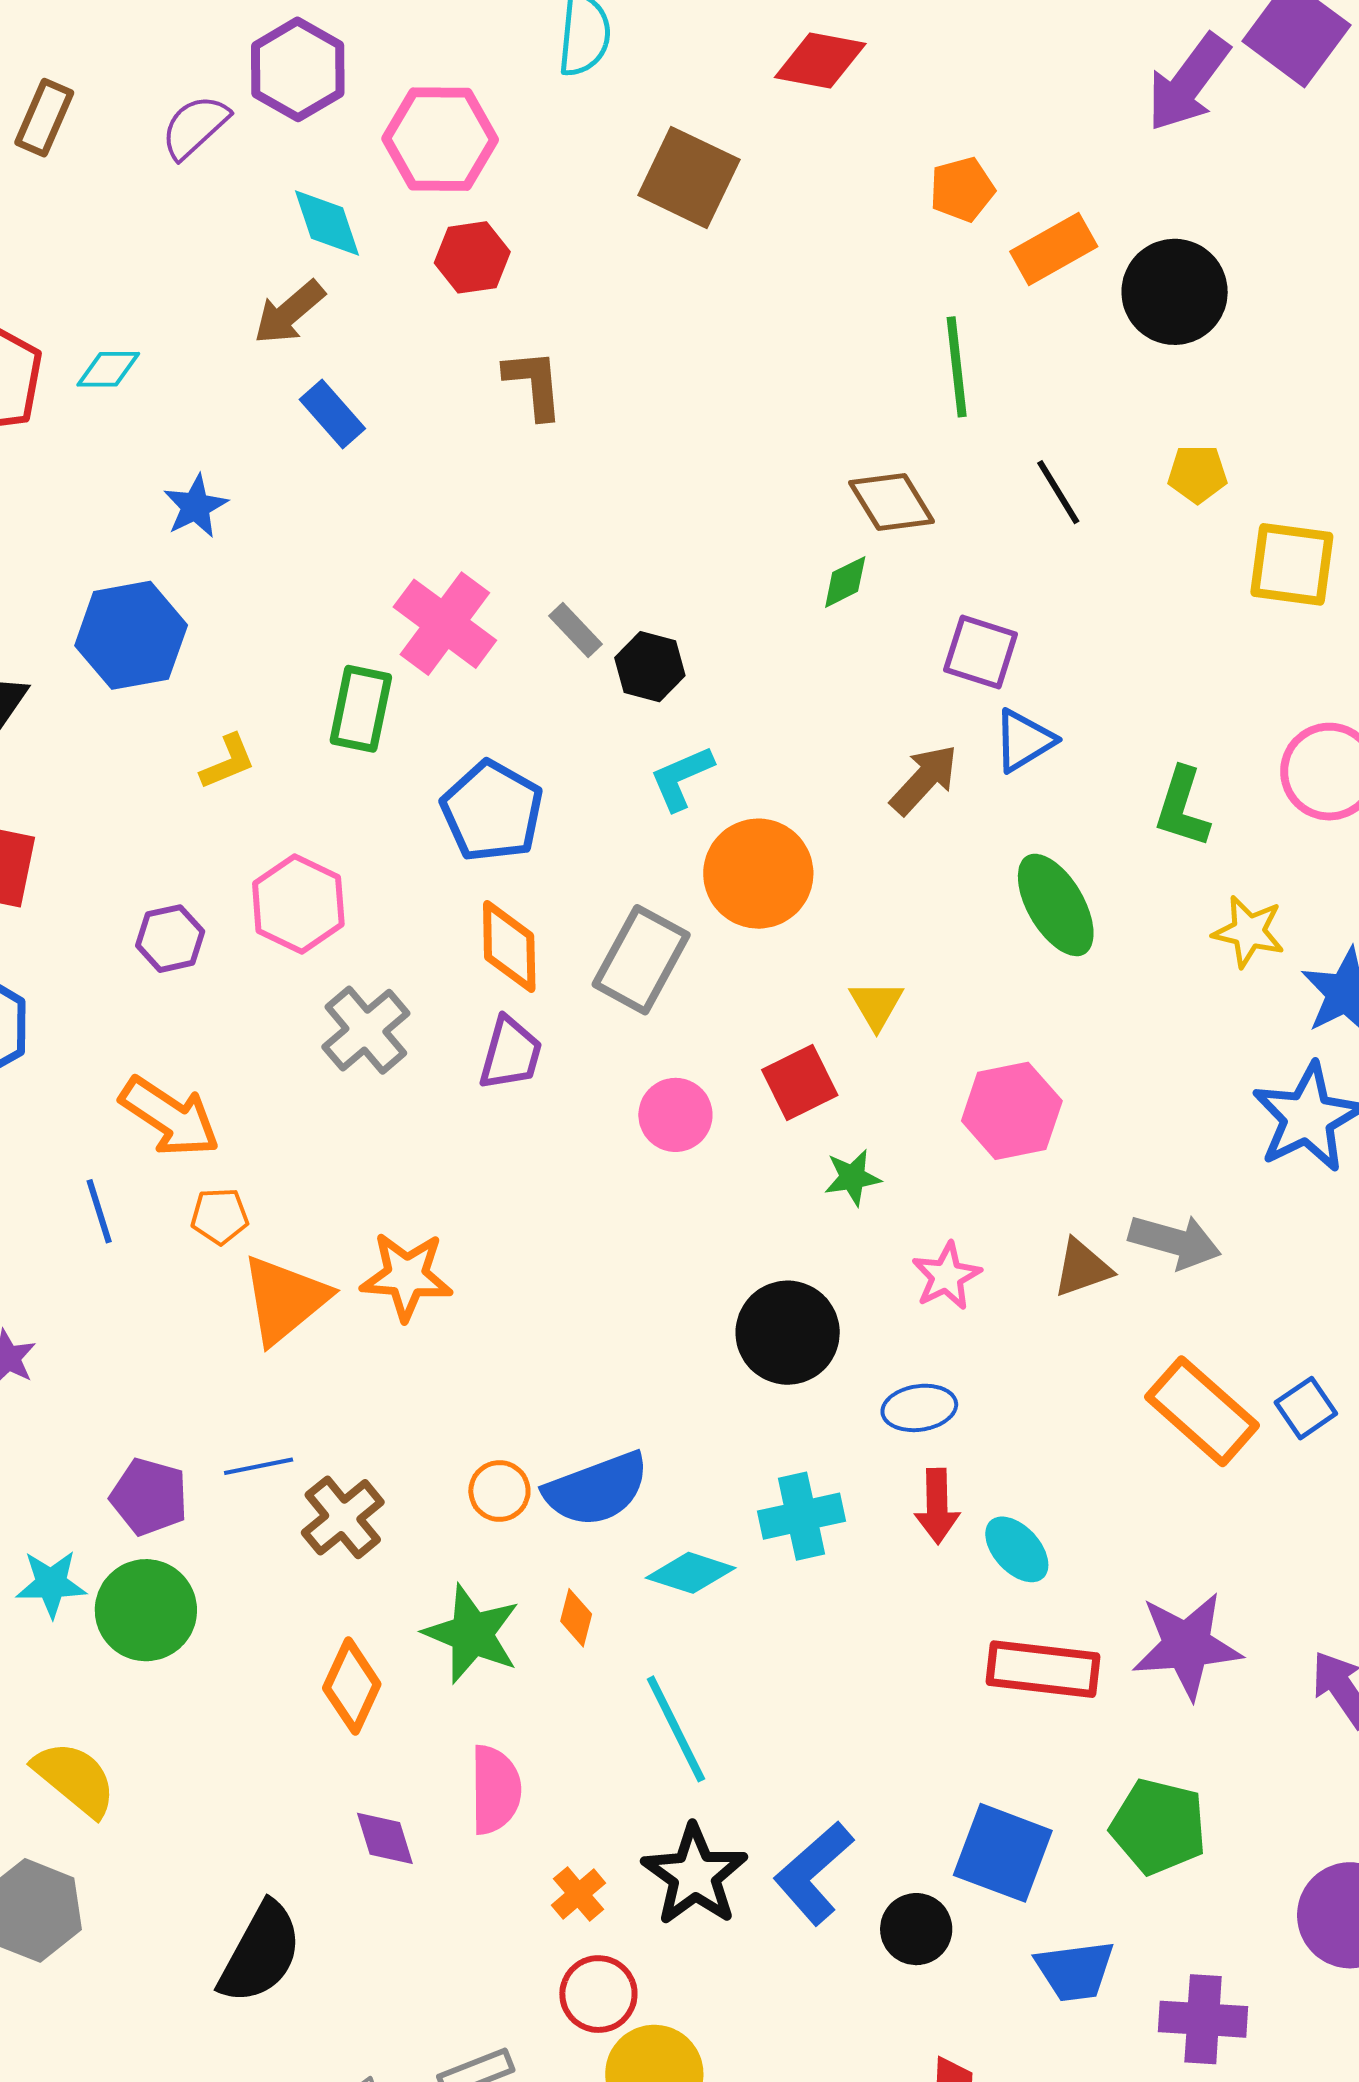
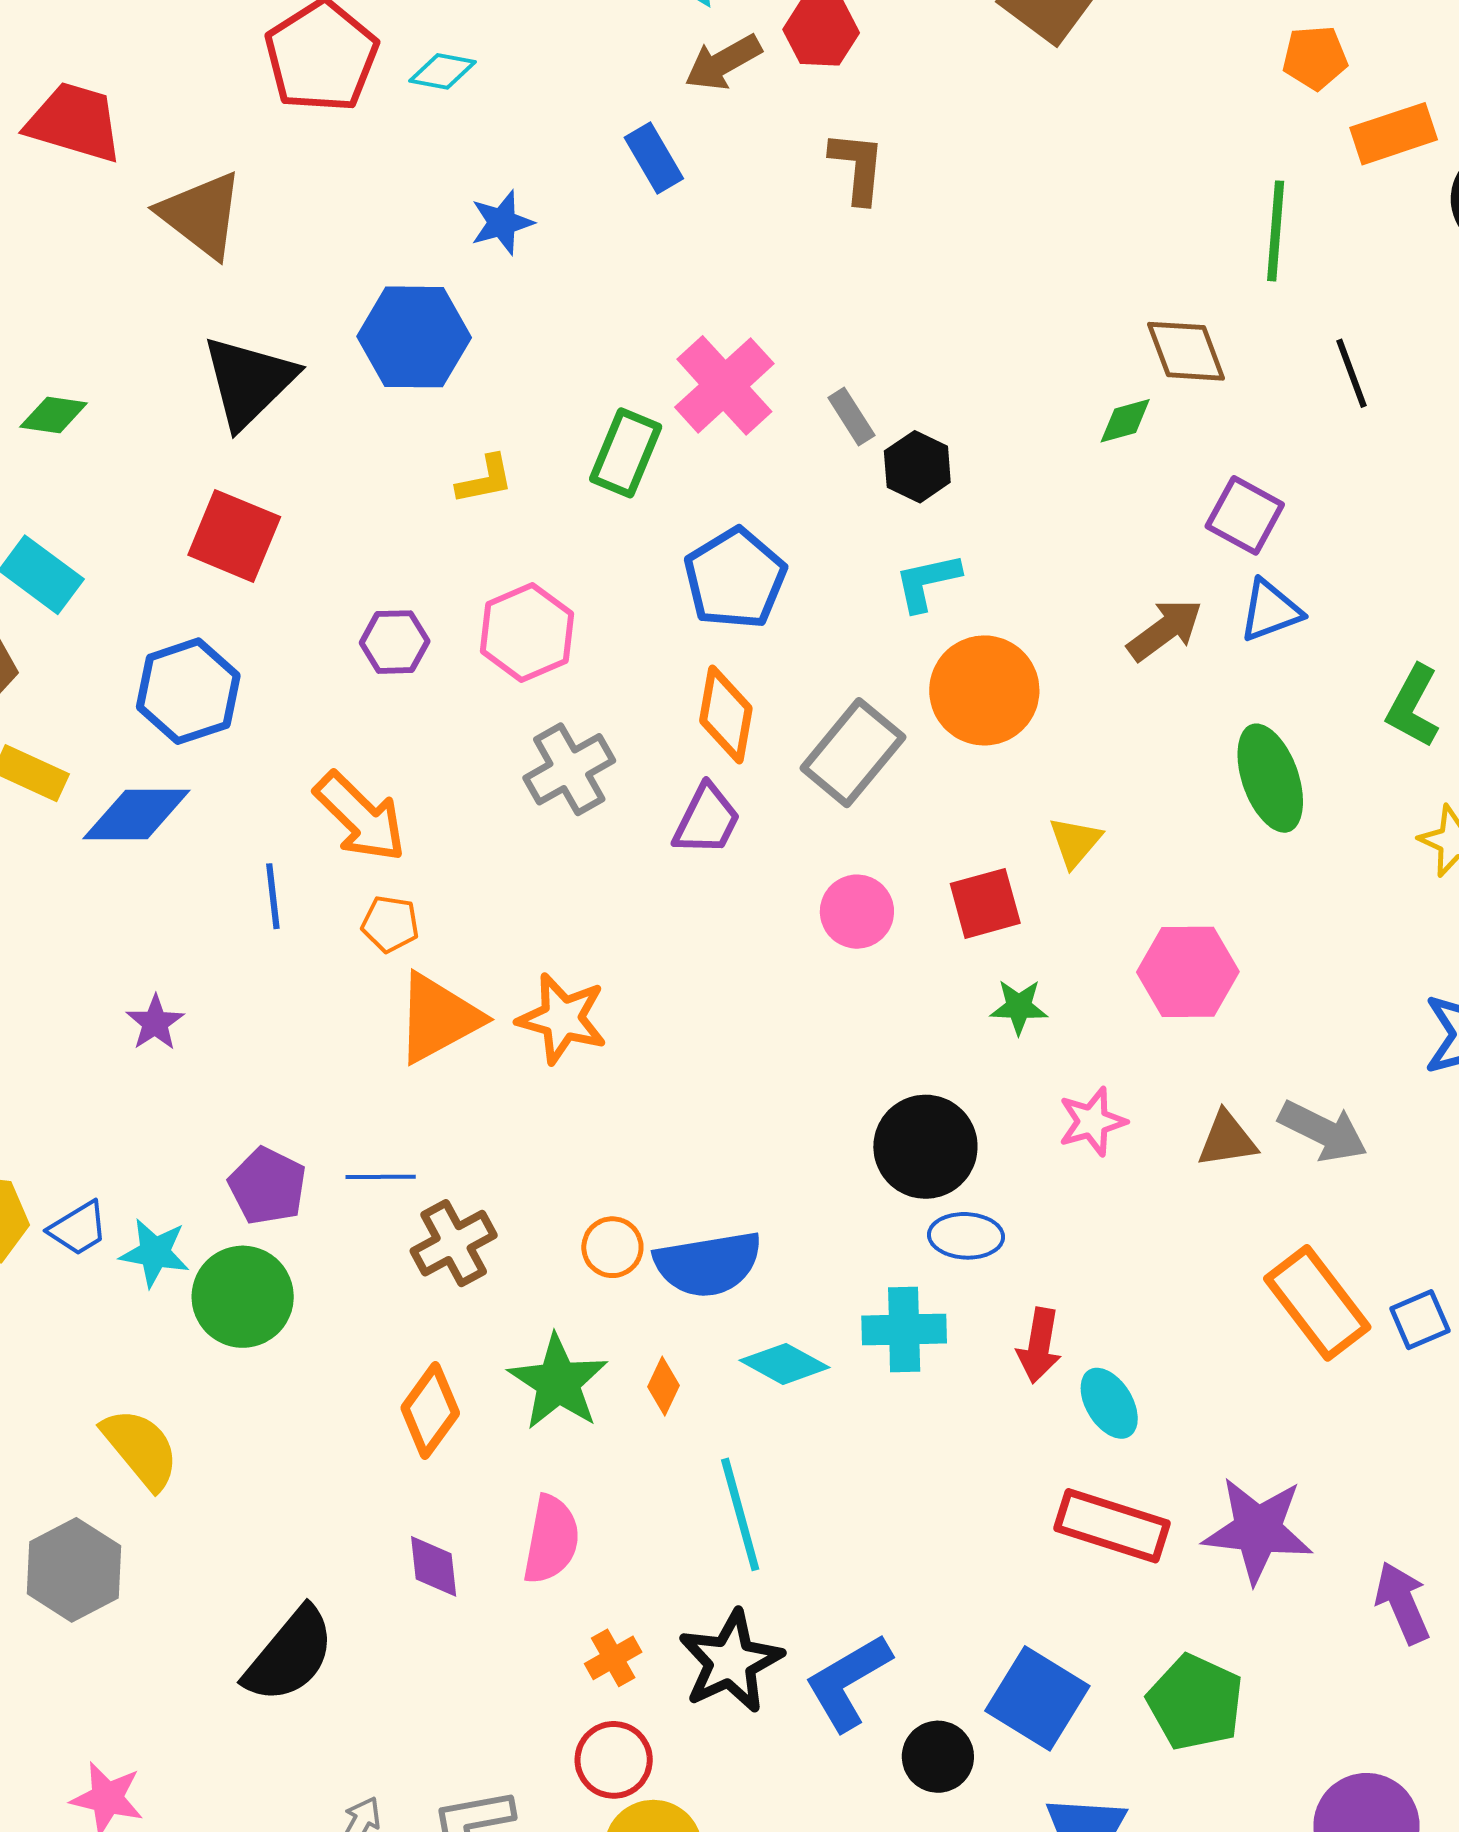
brown arrow: (289, 312) -> (723, 62), moved
blue ellipse: (919, 1408) -> (966, 1236), moved

